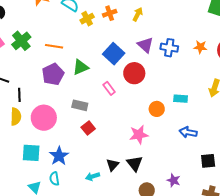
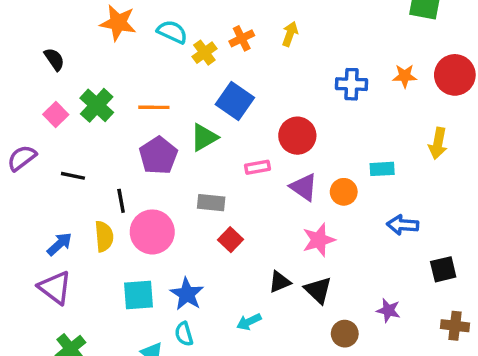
purple triangle: (145, 45) -> (304, 187), moved
blue square: (114, 54) -> (235, 101), moved
pink rectangle: (109, 88) -> (258, 167), turned -56
black line: (19, 95) -> (121, 201), moved
black triangle: (113, 165) -> (280, 282), moved, turned 32

